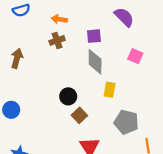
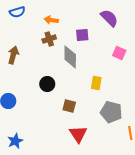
gray diamond: (95, 62) -> (70, 57), moved
black circle: (68, 96) -> (47, 84), moved
brown square: (79, 115) -> (69, 106), turned -32

